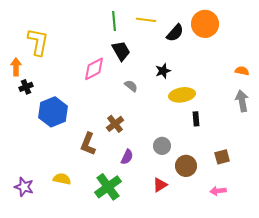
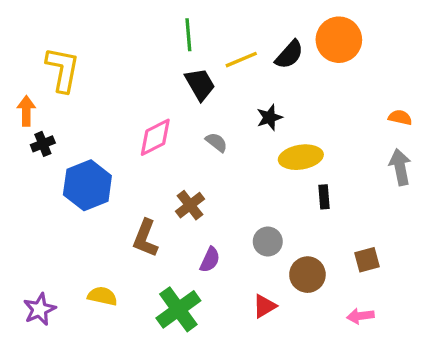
yellow line: (146, 20) -> (241, 60), moved, turned -30
pink diamond: (94, 69) -> (155, 137), moved
purple star: (24, 187) -> (39, 309), turned 30

